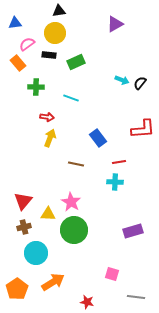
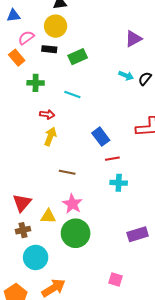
purple triangle: (115, 24) -> (133, 39), moved
red line: (119, 162) -> (112, 159), moved
brown line: (76, 164) -> (67, 172), moved

